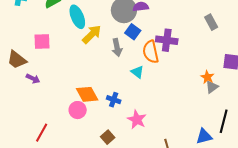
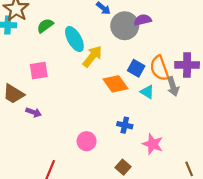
blue square: (133, 32) -> (136, 68), moved
purple cross: (167, 40) -> (187, 65), moved
gray arrow: (117, 47) -> (173, 86), moved
orange diamond: (87, 94) -> (116, 84), moved

